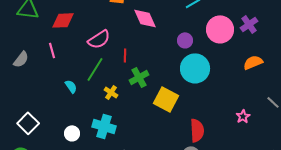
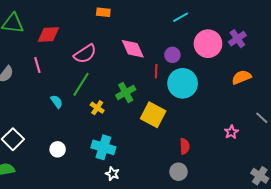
pink diamond: (145, 18) -> (133, 49), moved
red line: (125, 55) -> (156, 71), moved
cyan cross: (104, 126) -> (103, 147), moved
red semicircle: (197, 130) -> (185, 146), size x0.7

